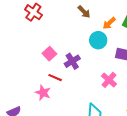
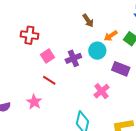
red cross: (33, 12) -> (29, 35), moved, turned -36
purple cross: (72, 61) -> (73, 58), moved
pink star: (43, 93) -> (34, 102), moved

